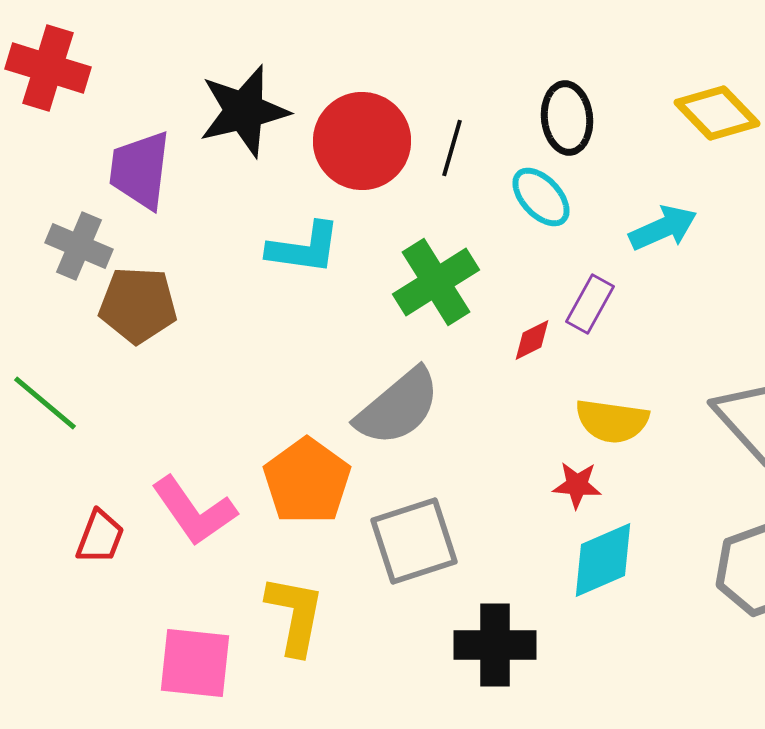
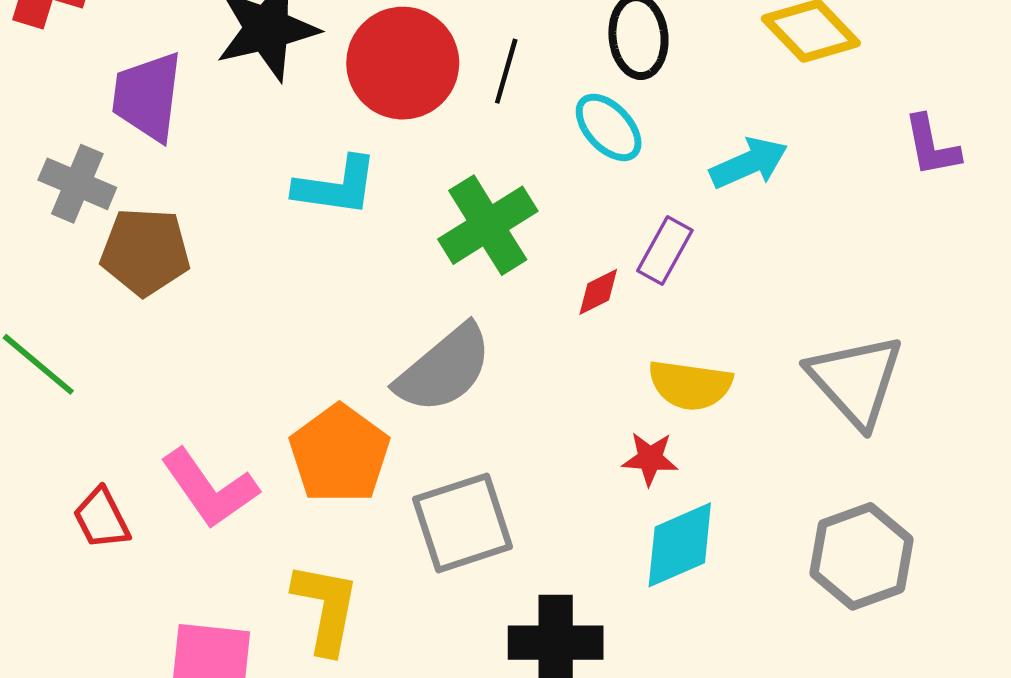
red trapezoid: (100, 537) -> (101, 518), turned 132

